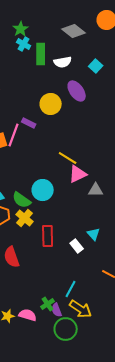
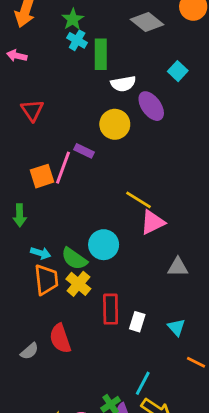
white semicircle: (63, 62) -> (123, 84), moved
gray triangle: (96, 190) -> (178, 267), moved
cyan triangle: (94, 234) -> (176, 327), moved
white rectangle: (77, 246) -> (137, 322), moved, turned 56

